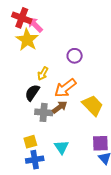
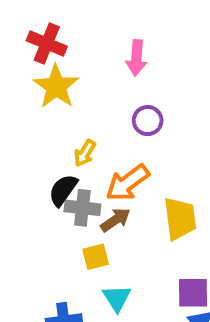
pink arrow: (35, 25) -> (136, 58), moved, turned -132
yellow trapezoid: (93, 105) -> (180, 218), turned 35
gray cross: (44, 112) -> (82, 208), moved
yellow square: (30, 142) -> (96, 257), moved

